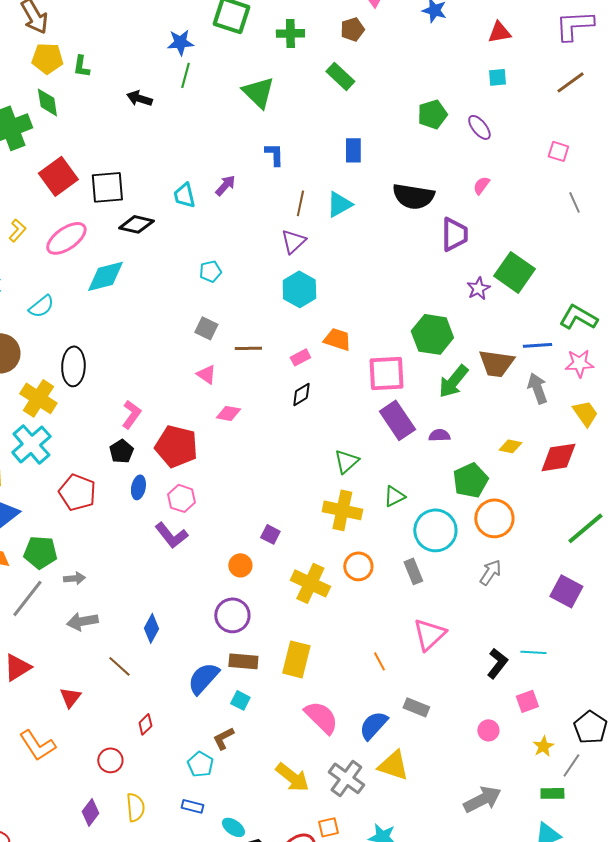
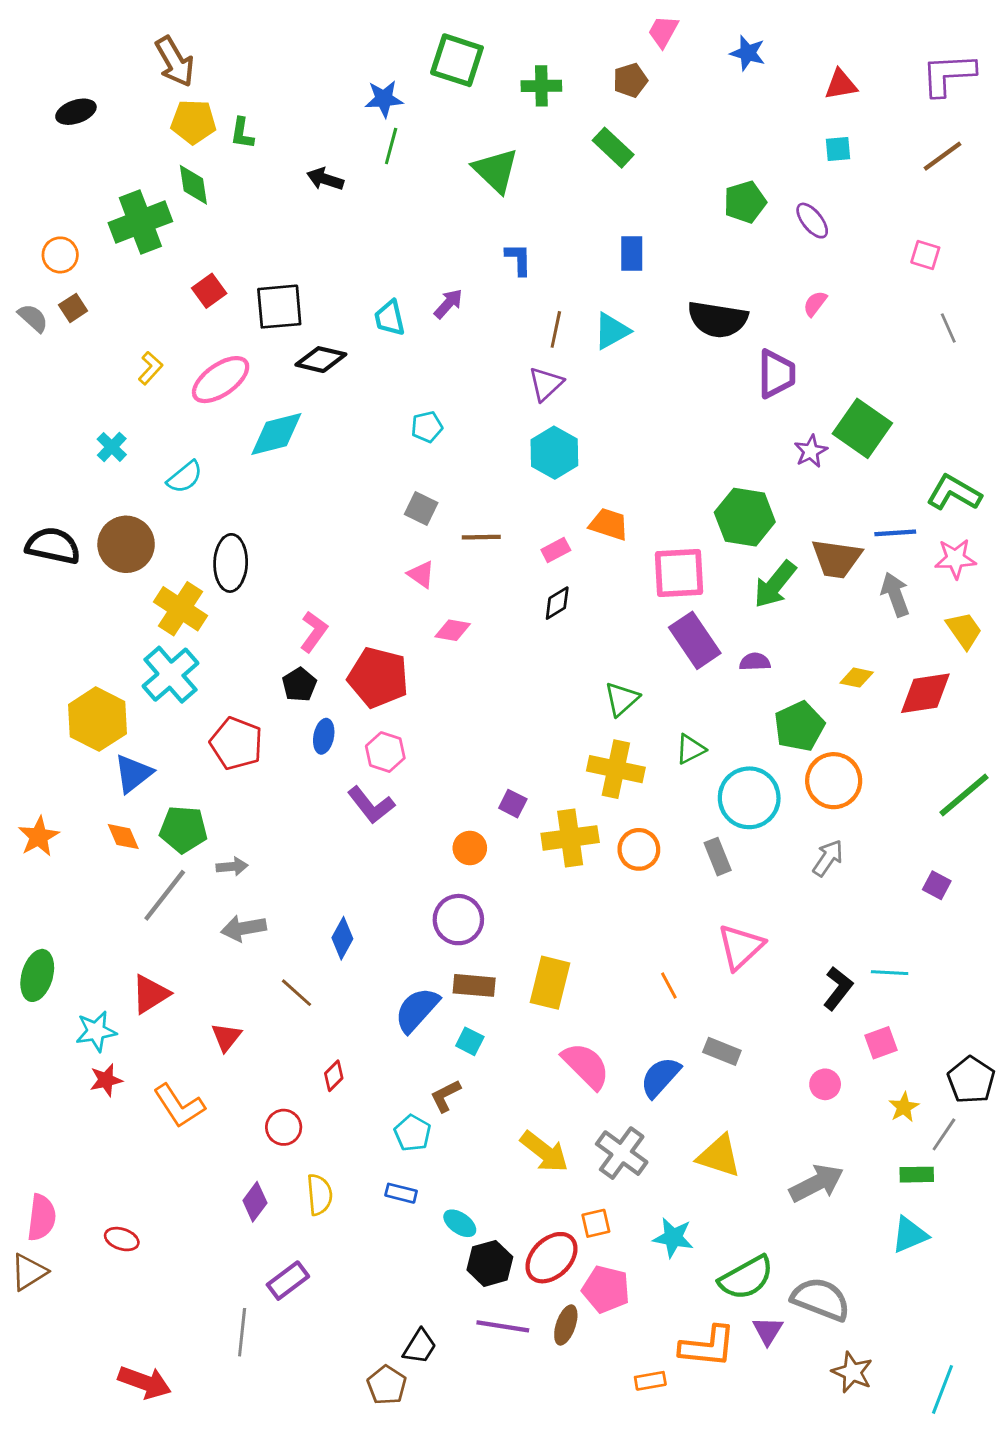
red square: (58, 176) -> (209, 291), size x0.6
yellow cross: (310, 583) -> (570, 838), moved, turned -33
purple square: (566, 591) -> (937, 885), size x0.6
yellow triangle: (393, 765) -> (719, 1156), moved

